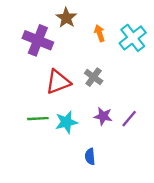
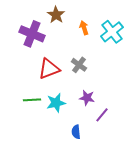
purple line: (129, 119) -> (102, 115), moved

